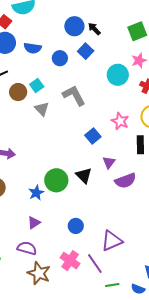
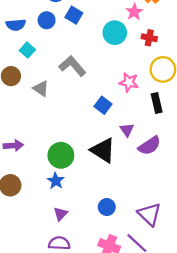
blue circle: (60, 58) -> (47, 20), moved
cyan square: (37, 85) -> (27, 50), moved
black triangle: (84, 175) -> (103, 150), size x1.4
green circle: (56, 180) -> (61, 155), moved
purple triangle: (112, 241) -> (149, 214), turned -40

